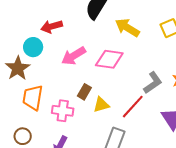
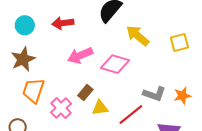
cyan circle: (33, 47) -> (25, 25), moved
gray L-shape: (153, 83) -> (154, 94), turned 45
pink cross: (63, 111) -> (61, 108), turned 30

